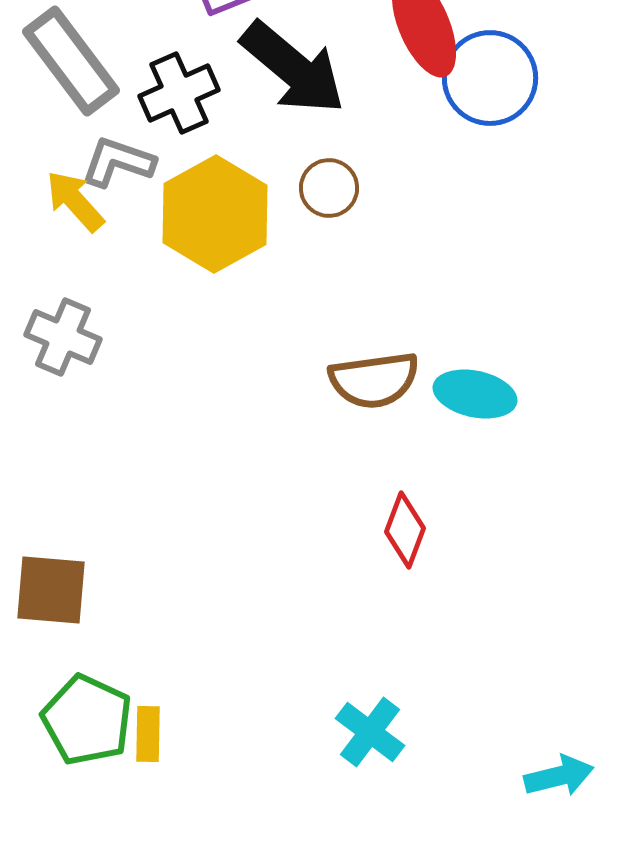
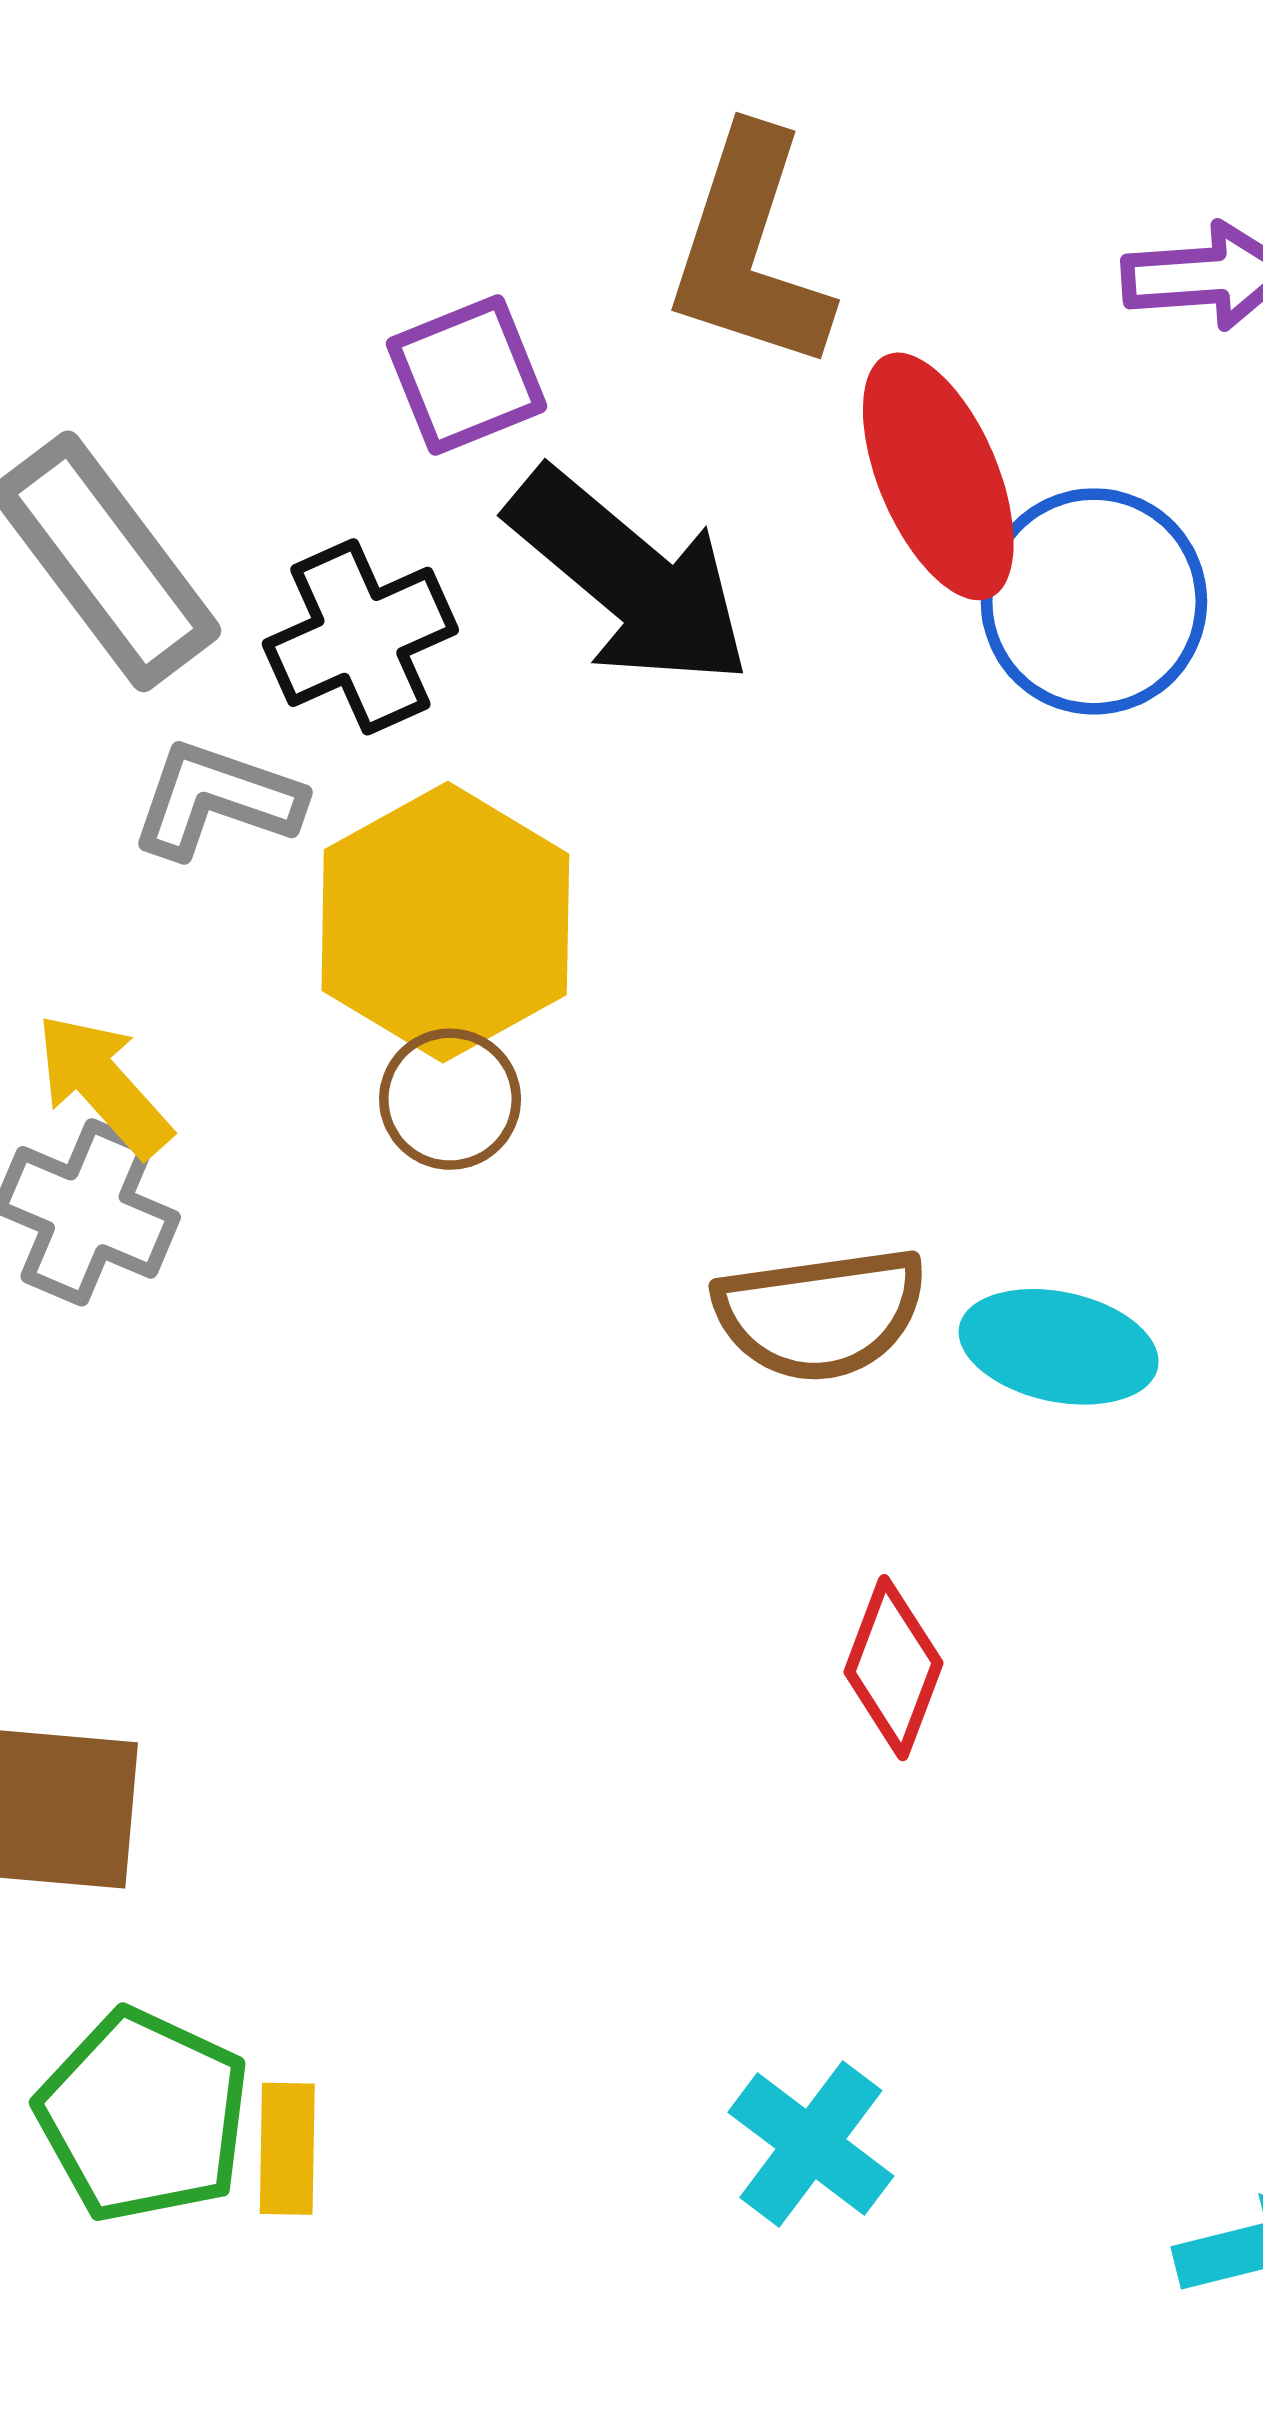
brown circle: (329, 188) -> (450, 1099), moved
yellow arrow: (75, 201) -> (103, 1085), moved

